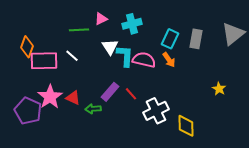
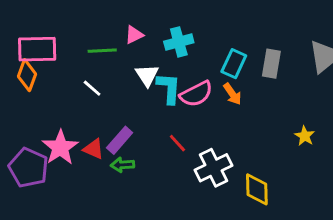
pink semicircle: (144, 60) -> (196, 94), turned 140
pink rectangle: (44, 61) -> (37, 49), moved
purple rectangle: (110, 92) -> (120, 140), moved

